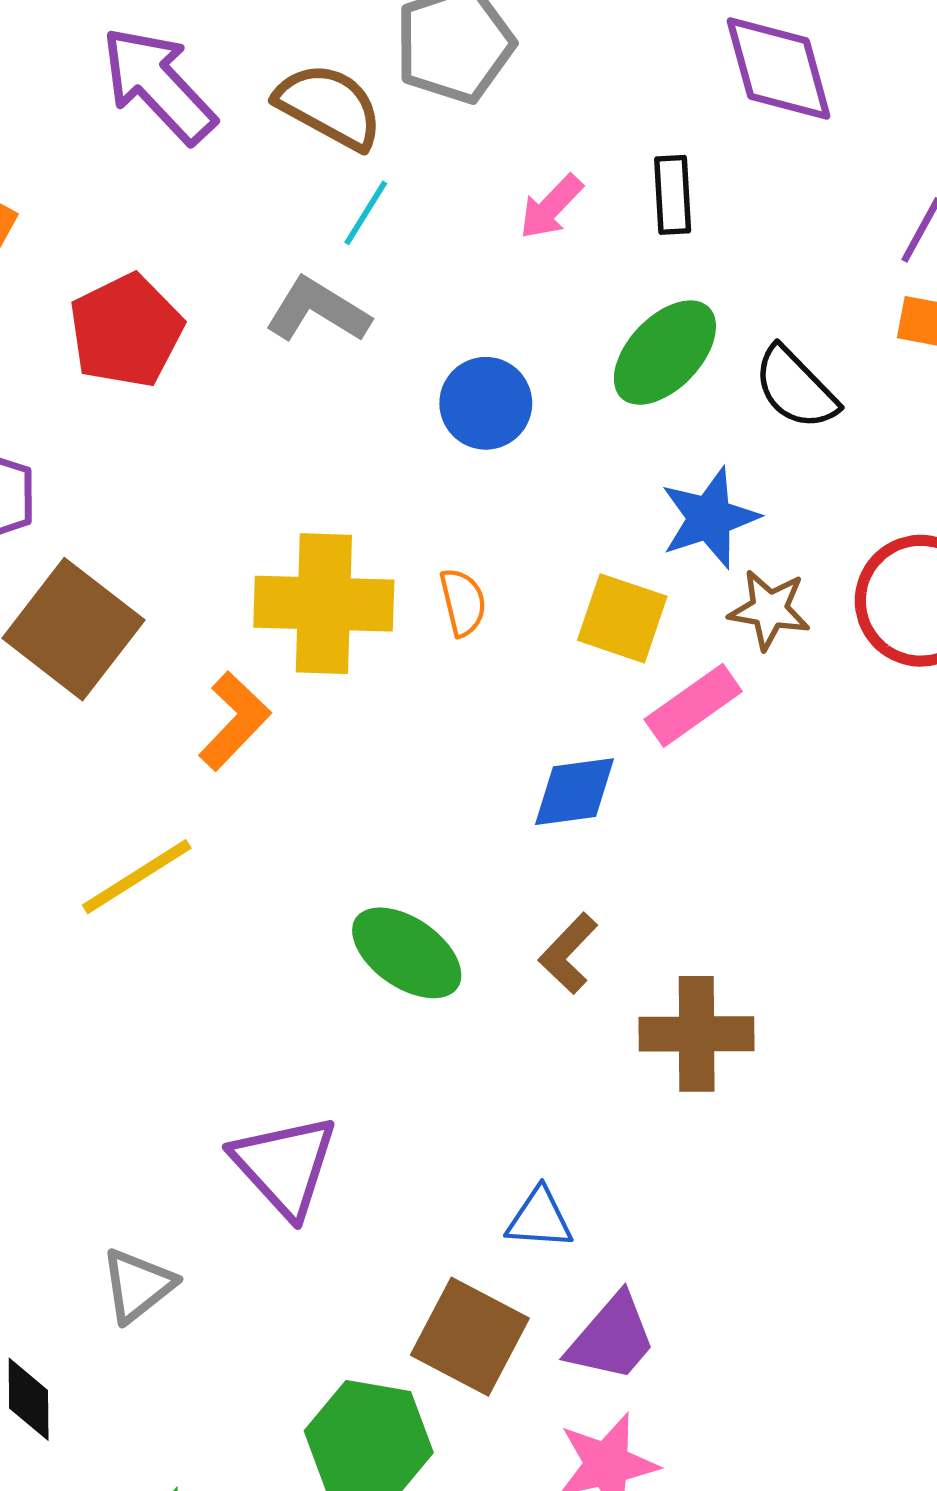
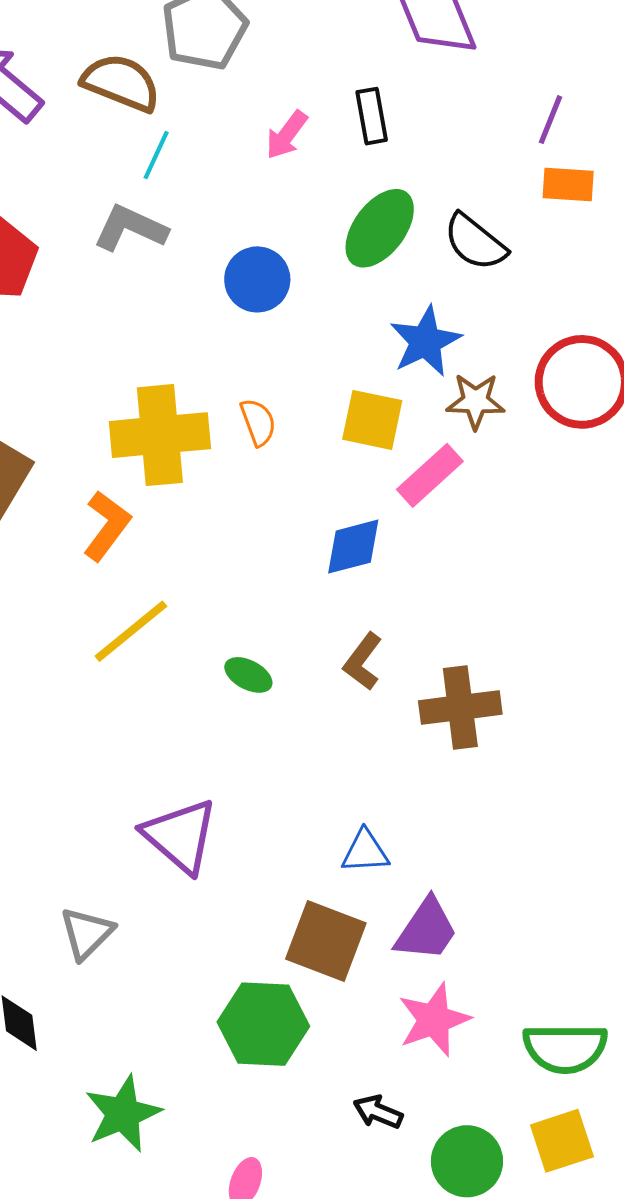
yellow line: (137, 877) -> (131, 631), moved
green ellipse: (407, 953) -> (248, 675), size x0.6

